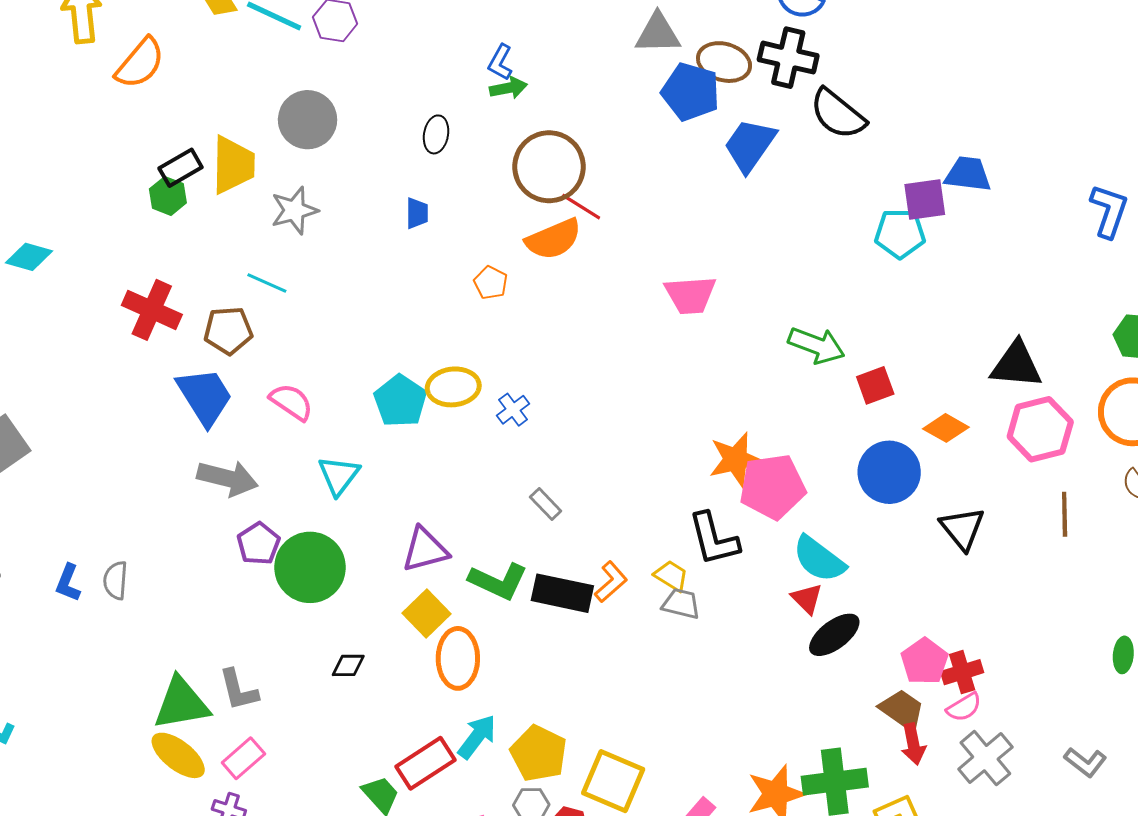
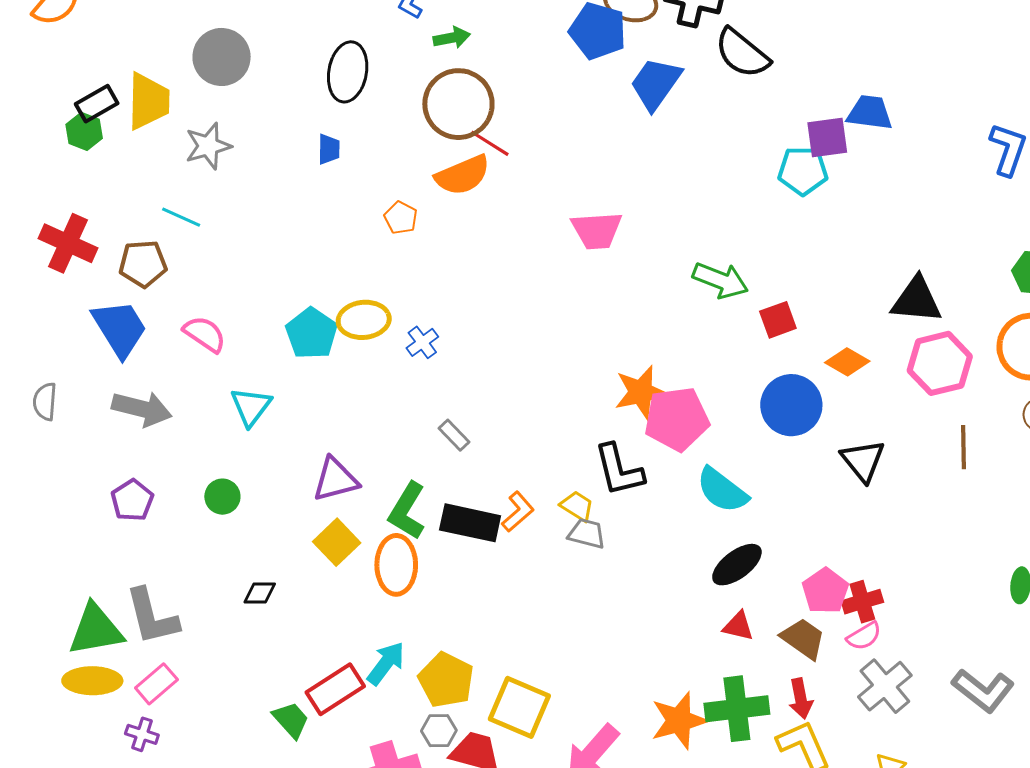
green arrow: (508, 88) -> (452, 38), moved
black ellipse: (436, 134) -> (348, 72), size x1.6
purple pentagon: (259, 544) -> (132, 500), moved
green circle: (310, 567) -> (222, 497), size x0.5
gray semicircle: (115, 580) -> (45, 402), moved
green L-shape: (498, 581) -> (407, 511), turned 96
red triangle: (807, 599) -> (738, 626), moved, turned -32
orange ellipse: (458, 658) -> (396, 565), moved
gray L-shape: (239, 690) -> (152, 617), size x1.4
red arrow: (913, 744) -> (801, 699), moved
yellow ellipse: (178, 755) -> (92, 681), turned -38
gray L-shape: (1085, 762) -> (983, 690), size x1.5

